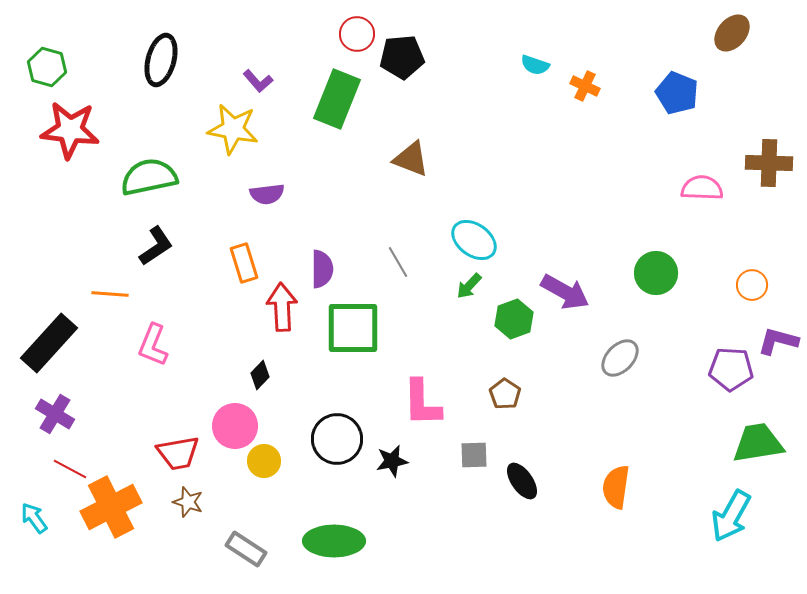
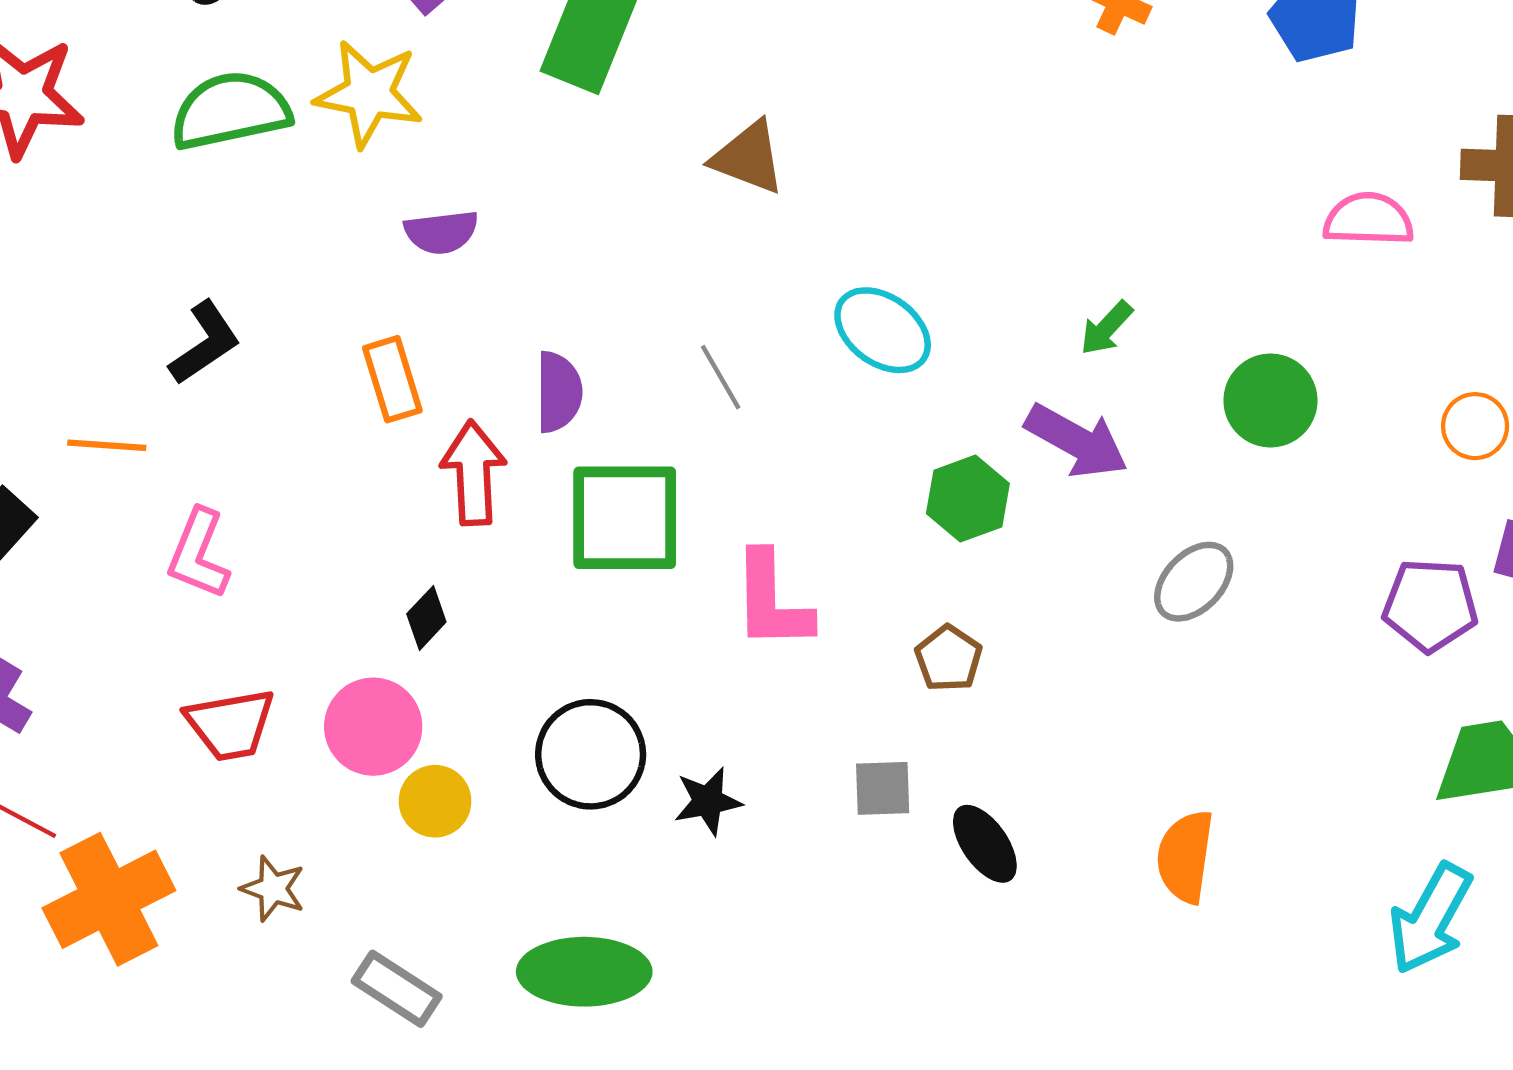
green semicircle: (149, 177) -> (230, 111), moved
green arrow: (469, 286) -> (1106, 328), moved
pink L-shape: (422, 403) -> (772, 601), moved
red trapezoid: (178, 453) -> (230, 724), moved

